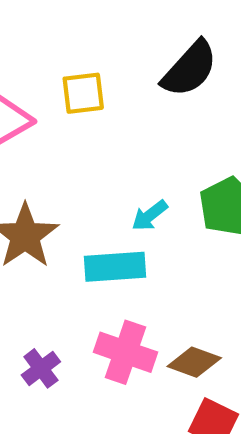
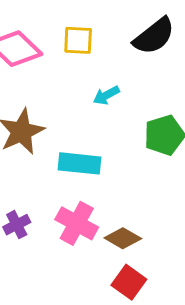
cyan arrow: (150, 216) -> (106, 95), moved

